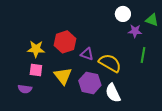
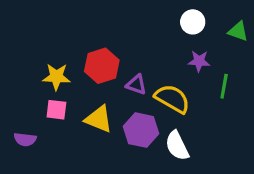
purple star: (135, 31) -> (199, 61), moved
yellow triangle: (63, 76) -> (99, 119), turned -30
purple semicircle: (25, 89) -> (25, 139), moved

